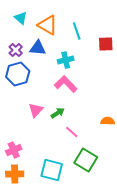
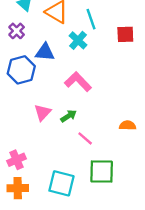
blue triangle: (38, 48) -> (45, 52), moved
purple cross: (16, 50) -> (17, 31), moved
cyan cross: (66, 60) -> (78, 40), moved, turned -35
green square: (86, 160) -> (102, 172), turned -30

